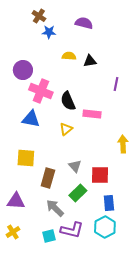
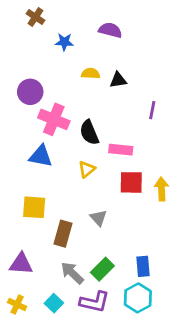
brown cross: (39, 16) -> (35, 17), moved
red square: (100, 175) -> (131, 182), moved
green rectangle: (78, 193) -> (102, 269), moved
yellow cross: (13, 232) -> (17, 304), turned -32
cyan square: (49, 236) -> (54, 303), moved, turned -32

